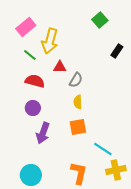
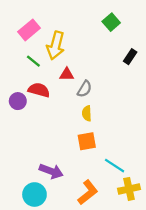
purple circle: (33, 108) -> (18, 101), moved
purple arrow: (43, 133) -> (51, 171), moved, turned -90
orange L-shape: (79, 173) -> (88, 192), turned 40

